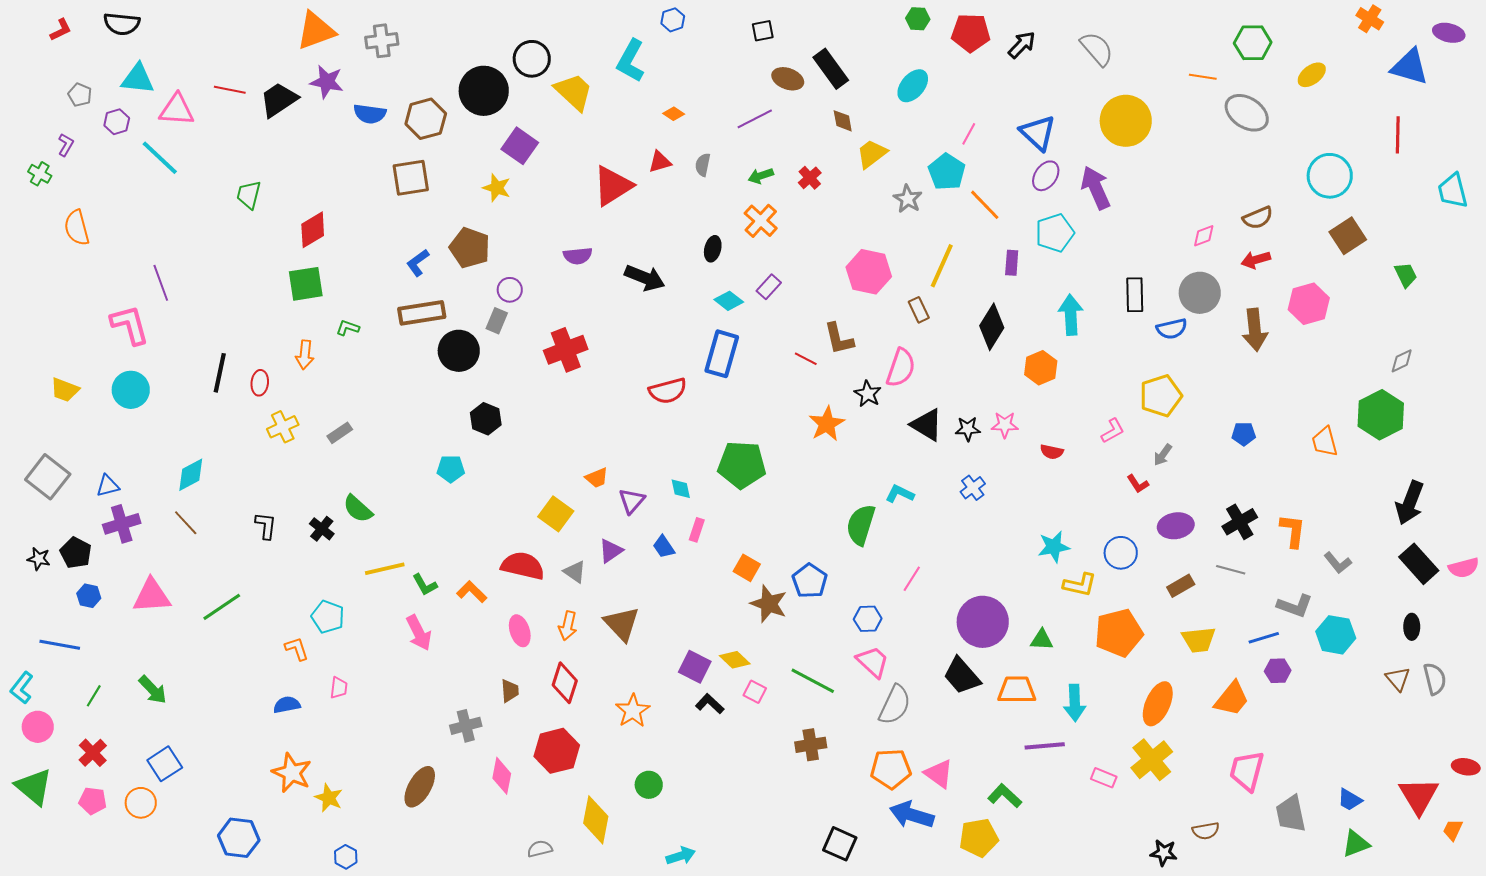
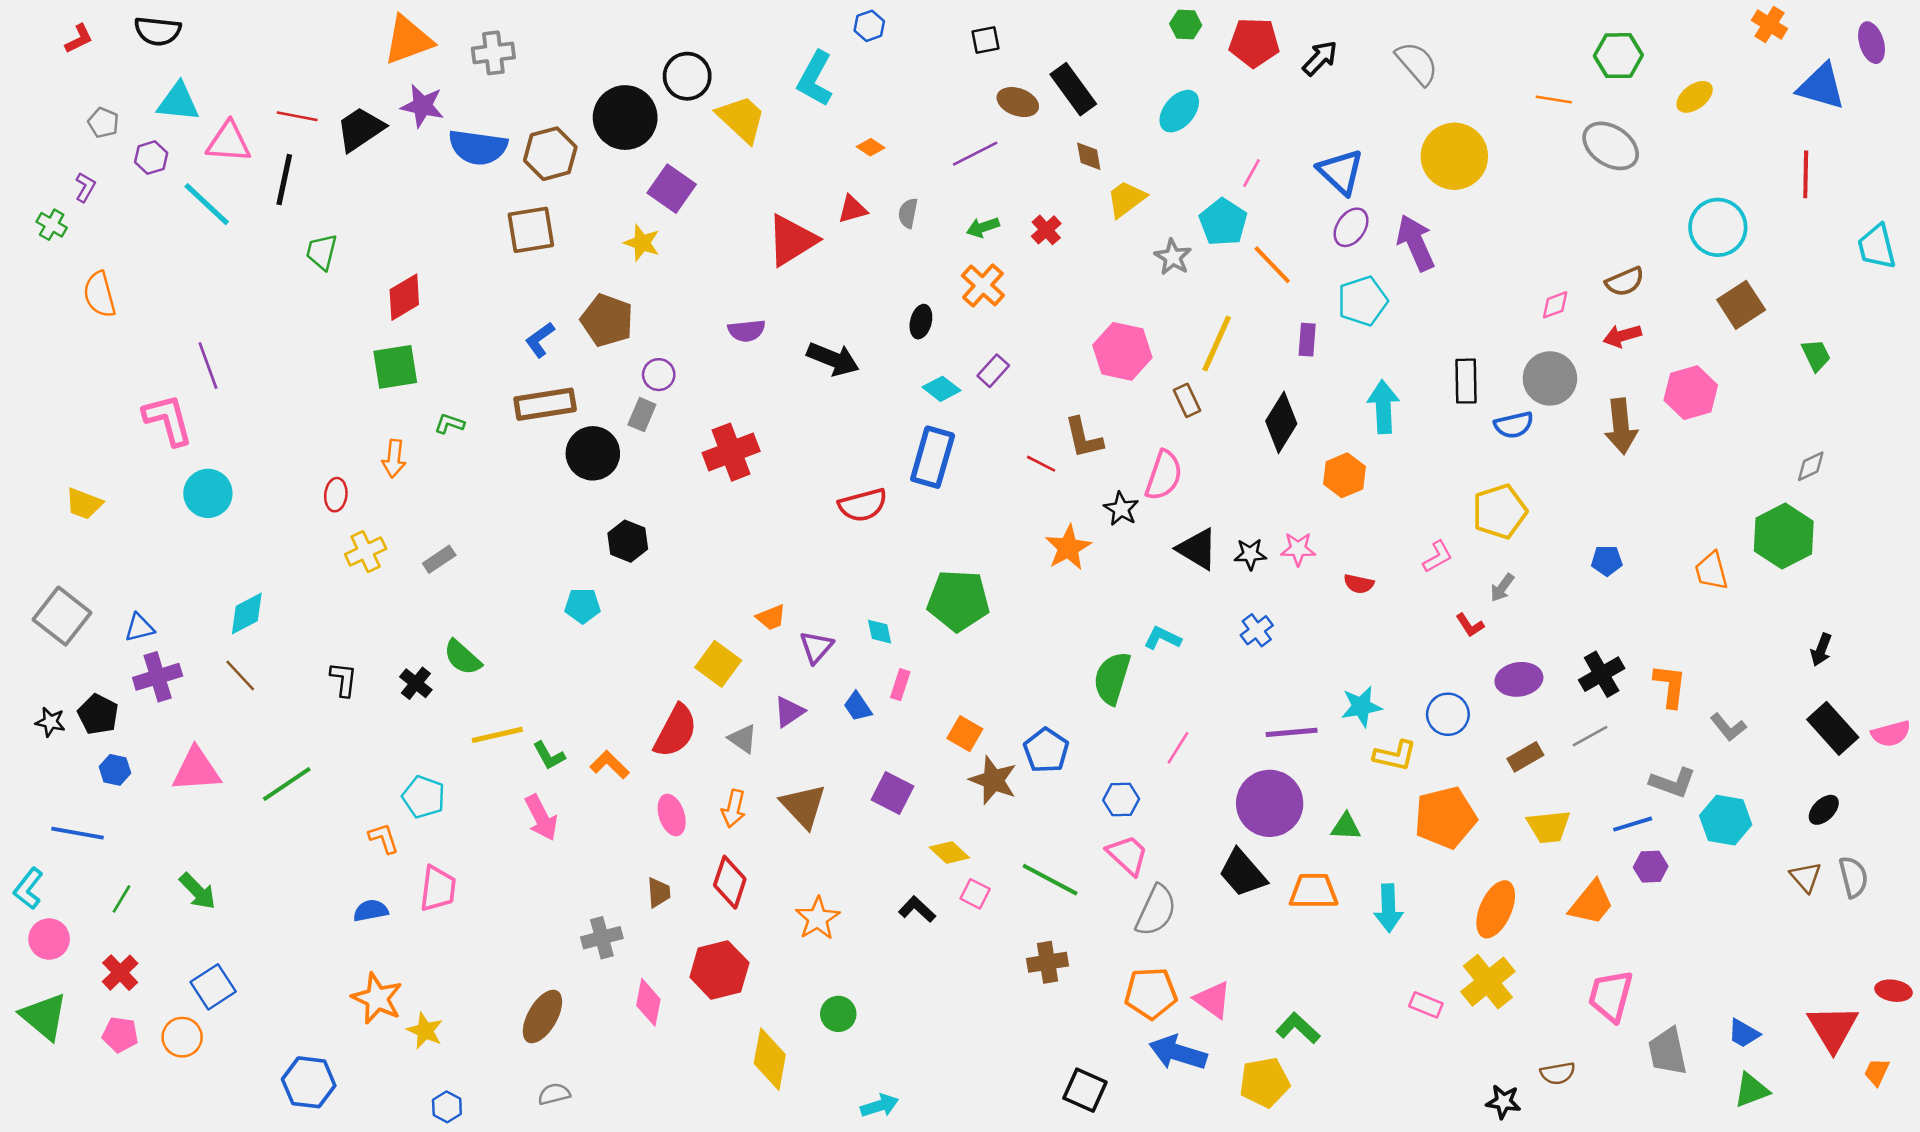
purple ellipse: (1449, 33) -> (1872, 43), turned 60
blue semicircle: (370, 114) -> (478, 147), size x1.4
black line: (220, 373) -> (284, 180), moved
cyan circle: (131, 390) -> (208, 493), moved
black arrow: (1410, 503) -> (1821, 650), size x0.6
red semicircle: (523, 566) -> (676, 731), turned 105
gray line: (1231, 570) -> (1590, 736), turned -44
black ellipse: (1412, 627) -> (1824, 810), turned 45
purple square: (695, 667) -> (893, 793), moved
pink trapezoid: (339, 688) -> (438, 889), size x1.6
purple line: (1045, 746) -> (1292, 732), moved
gray semicircle: (540, 849) -> (554, 1094), moved

